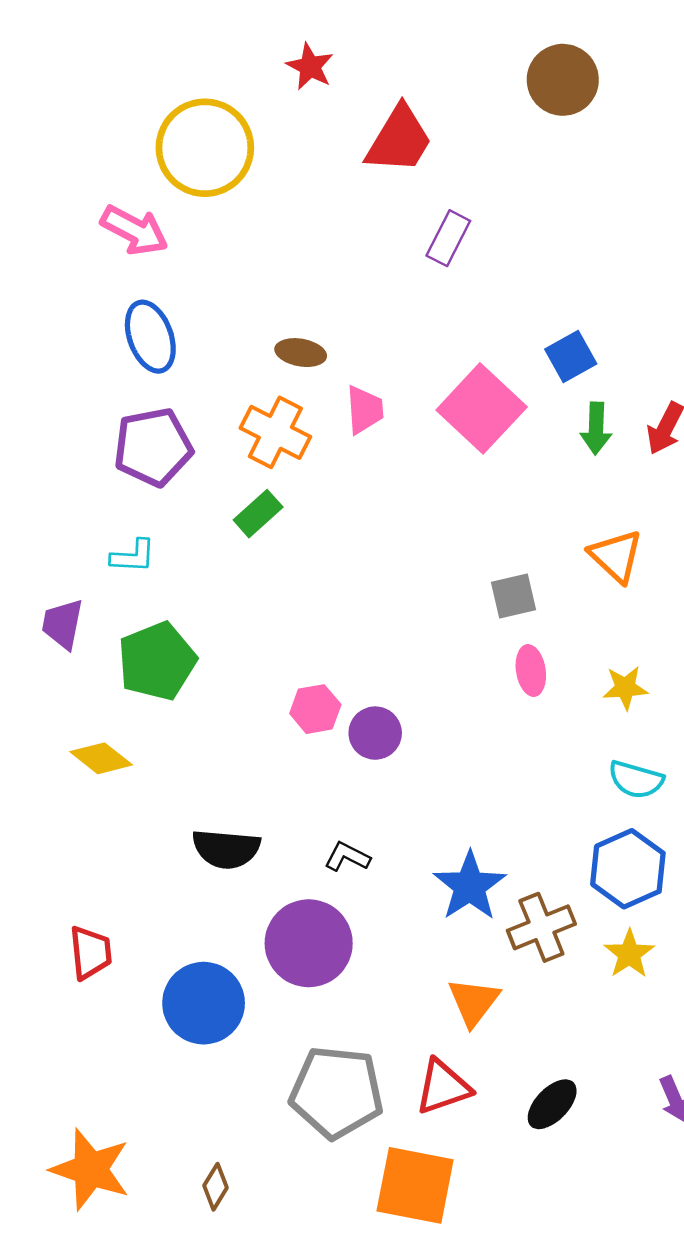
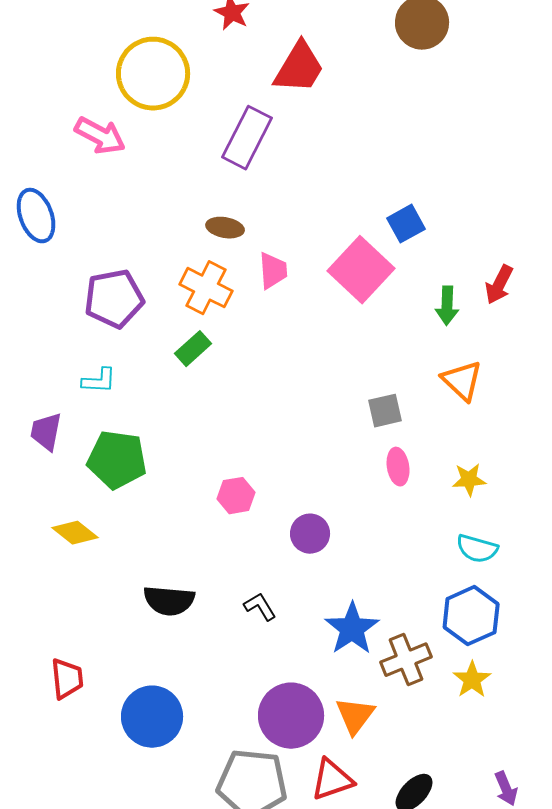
purple rectangle: (448, 238) -> (247, 138), moved, size x1.5
blue ellipse: (150, 337) -> (36, 216), moved
blue square: (571, 357) -> (406, 224), moved
green arrow: (596, 428) -> (447, 306), moved
green pentagon: (157, 661) -> (117, 460), turned 30
purple circle: (375, 733) -> (310, 534), moved
black L-shape: (347, 857) -> (260, 607), turned 32
purple circle: (309, 943) -> (291, 716), moved

